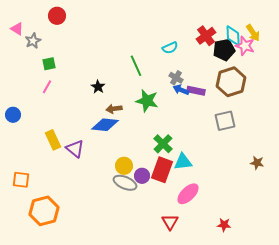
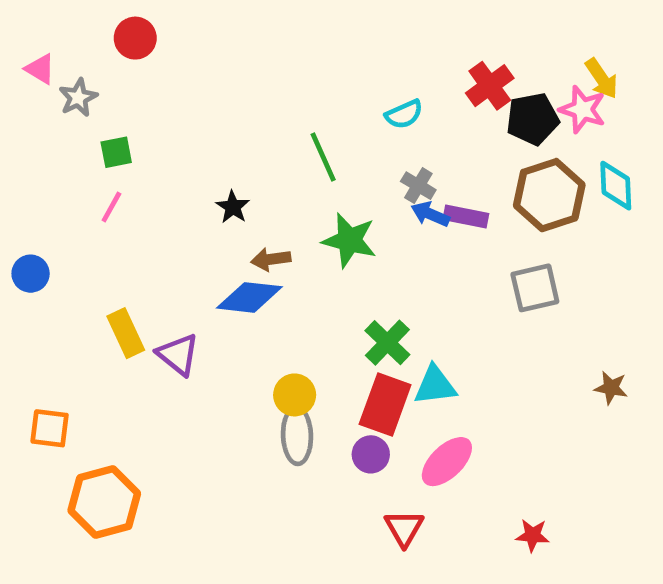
cyan diamond: (233, 36) -> (616, 186), moved
purple circle: (142, 176) -> (371, 454), moved
gray ellipse: (125, 183) -> (297, 435), turned 65

